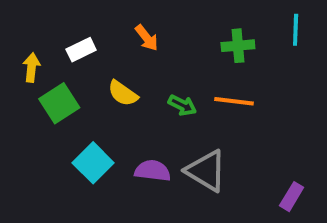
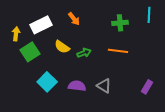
white rectangle: (81, 50) -> (41, 25), size x1.5
green arrow: (182, 105) -> (84, 53), moved, turned -48
gray triangle: (206, 171) -> (104, 86), size x0.7
purple rectangle: (292, 197) -> (147, 87), moved

